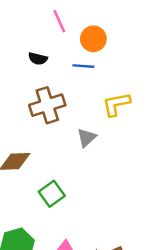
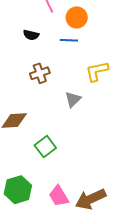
brown cross: (47, 105) -> (40, 73), size x0.7

